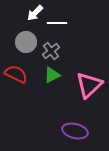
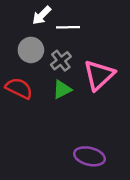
pink triangle: (89, 85) -> (99, 75), moved

